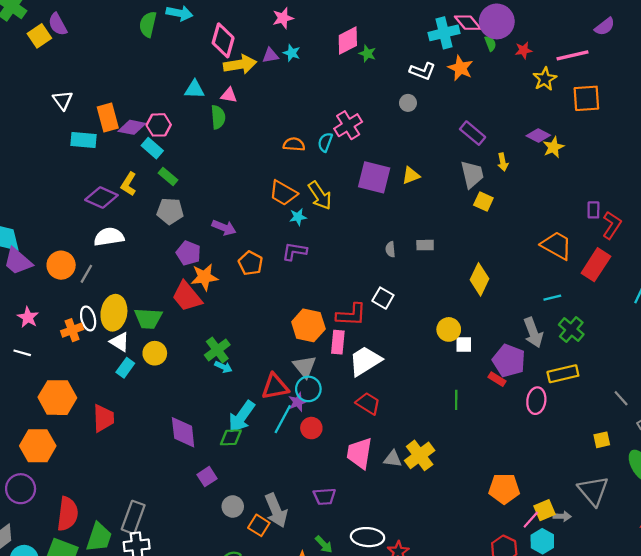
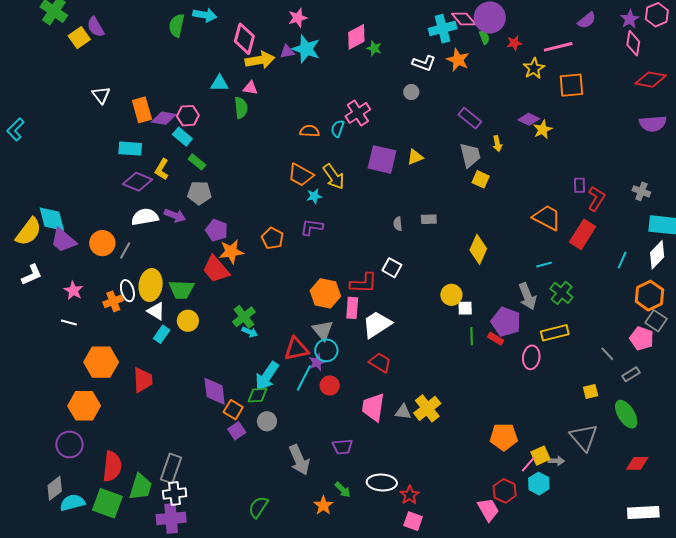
cyan star: (292, 53) -> (306, 49), size x1.8
cyan rectangle: (83, 140) -> (130, 149), moved
purple arrow: (224, 228) -> (175, 215), moved
green line: (456, 400) -> (472, 336), moved
gray circle: (233, 507) -> (267, 421), moved
orange square: (259, 525) -> (233, 410), moved

